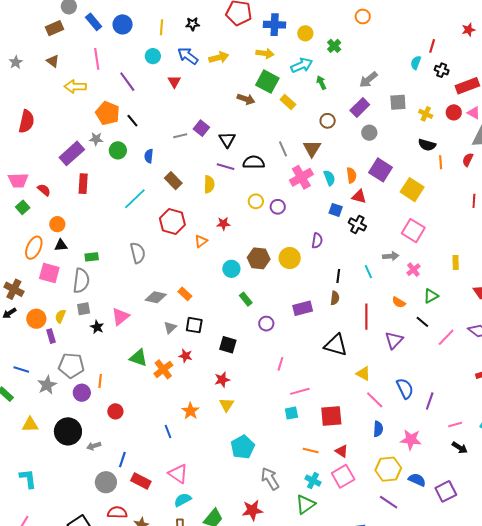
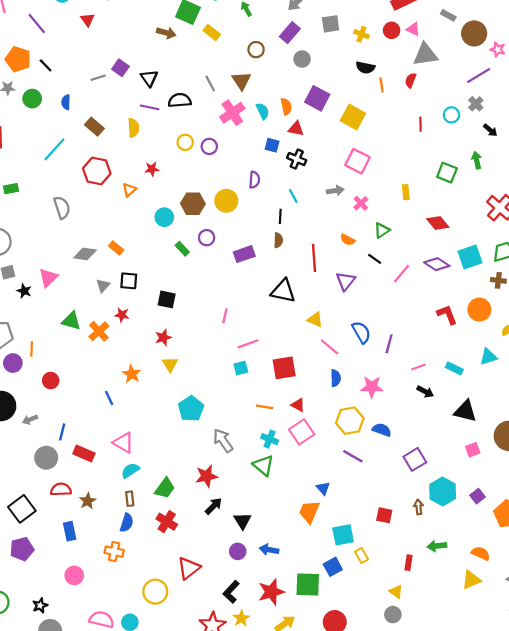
green rectangle: (92, 257) -> (11, 189), moved
cyan line: (368, 272) -> (293, 196), moved
purple circle: (266, 324) -> (207, 238), moved
purple square: (446, 491) -> (415, 459), moved
green triangle: (305, 504) -> (263, 465), turned -40

